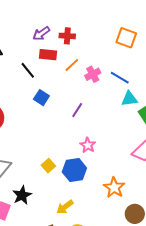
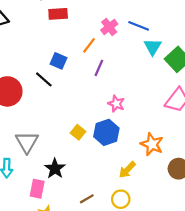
orange line: (72, 65) -> (89, 45), moved
black line: (28, 70) -> (44, 79), moved
cyan triangle: (129, 99) -> (153, 47), turned -42
yellow arrow: (65, 207) -> (127, 170), moved

